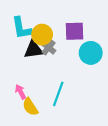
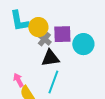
purple square: (74, 31) -> (62, 34), moved
black triangle: (33, 50) -> (50, 58), moved

